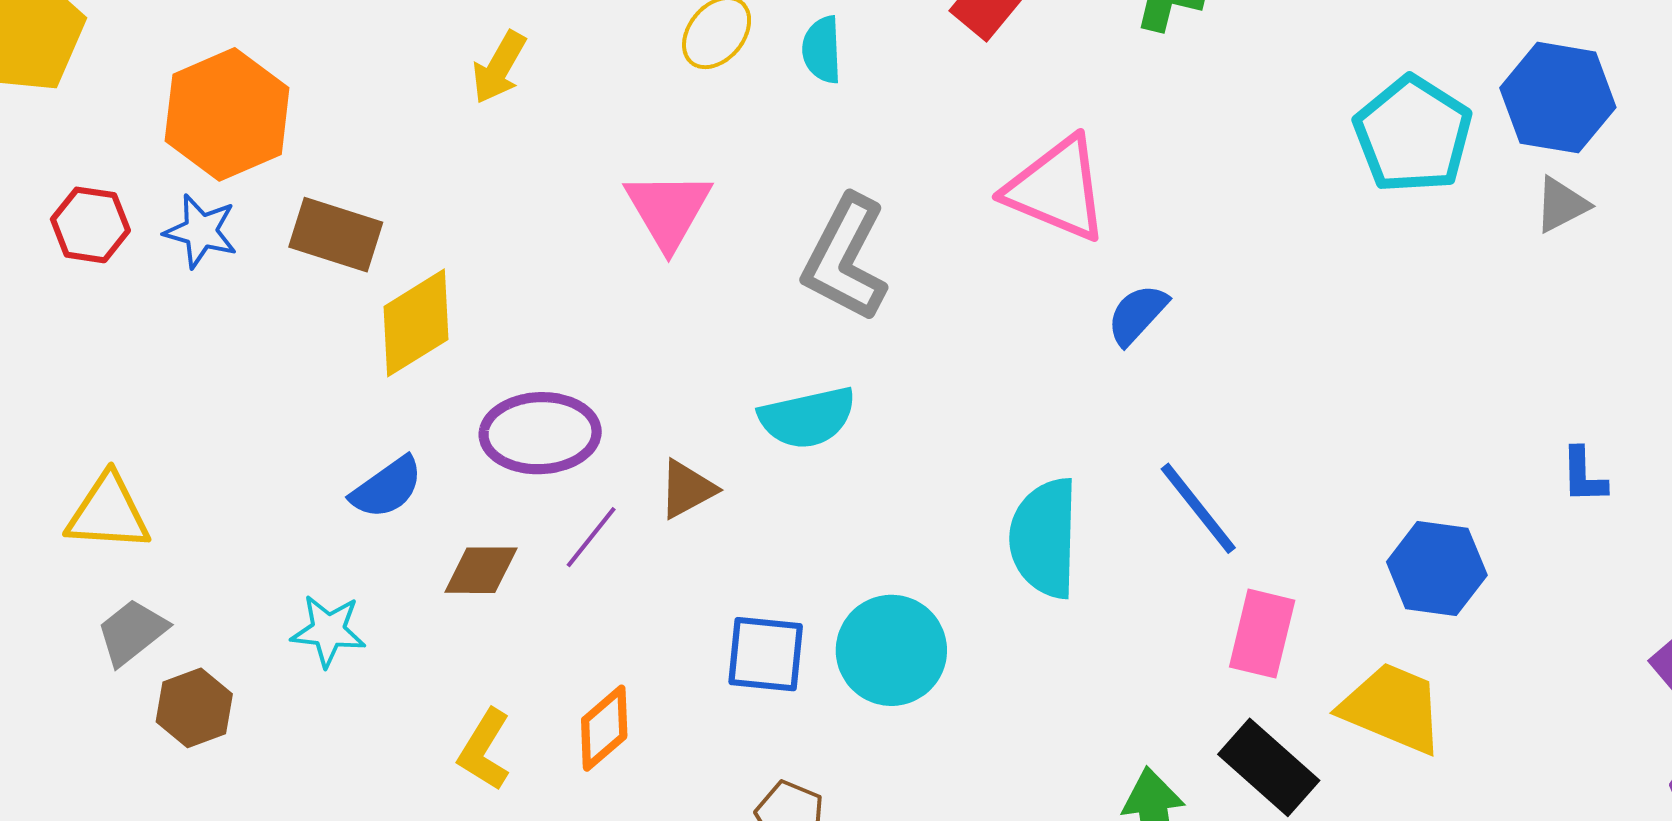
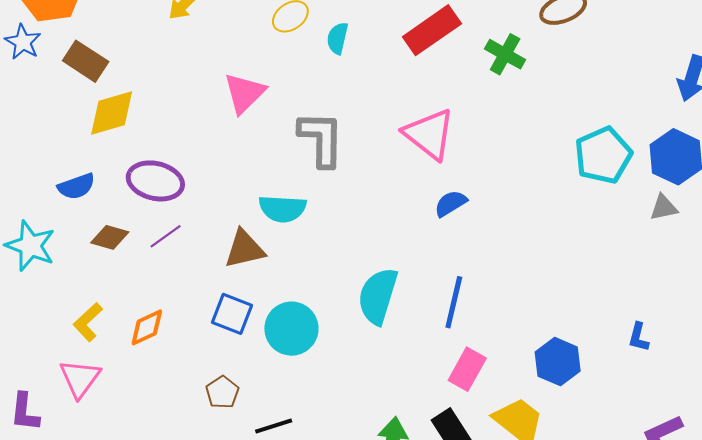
gray L-shape: (845, 258) -> (321, 139), turned 138
brown triangle: (687, 489) -> (245, 249), moved, size x1.4
blue line: (1198, 508) -> (454, 302), turned 36
cyan star: (328, 631) -> (30, 246), size x1.4

